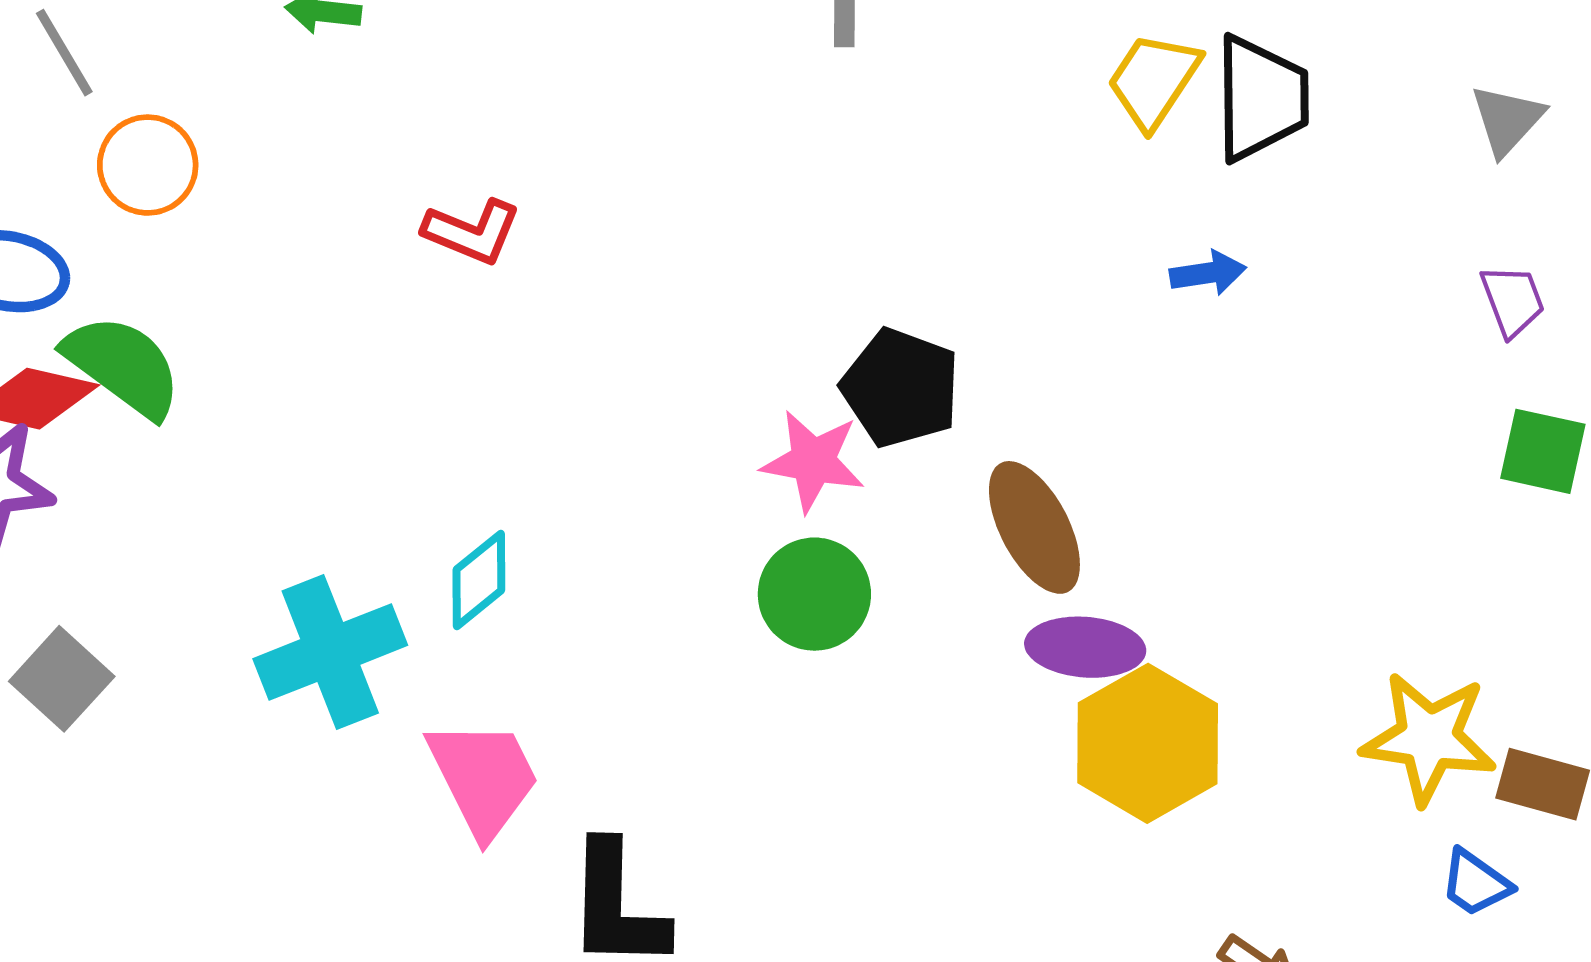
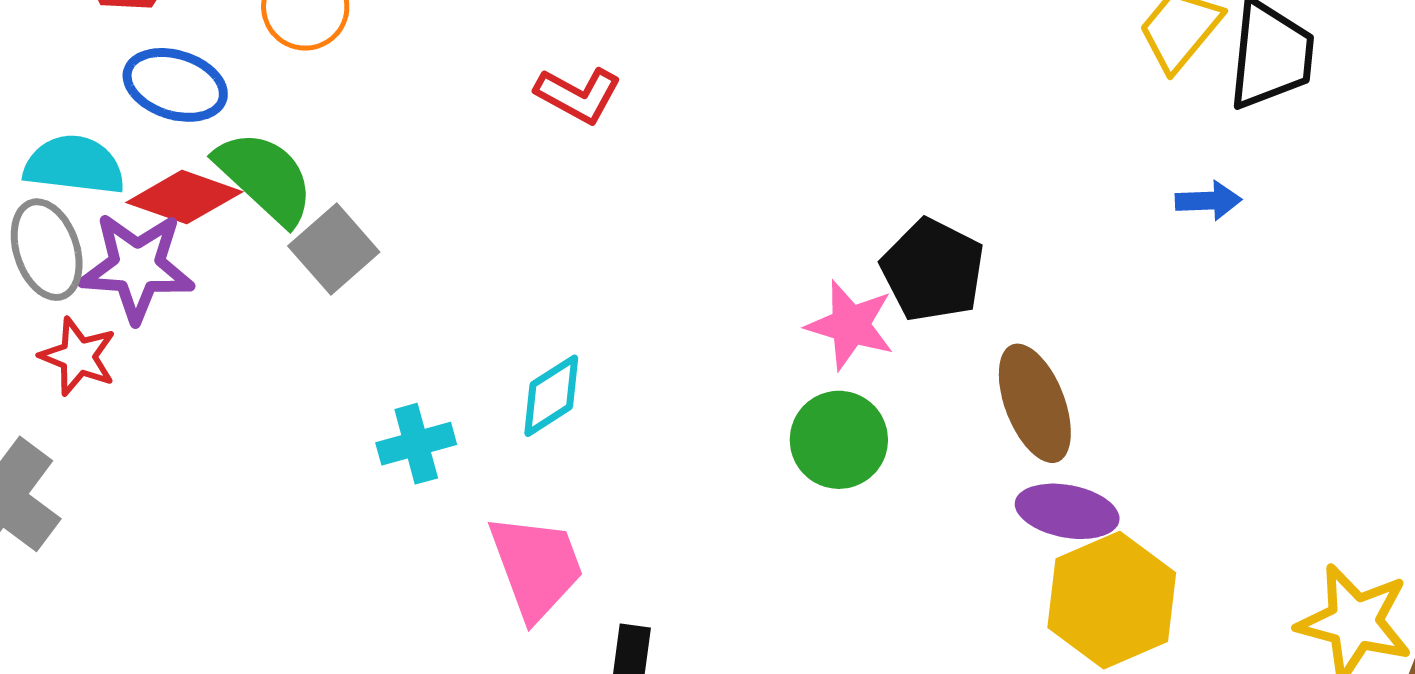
cyan cross: (330, 652) -> (416, 444), size x0.6
gray square: (62, 679) -> (334, 249), moved

